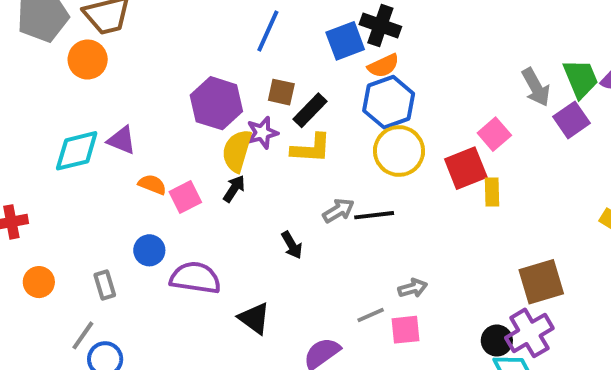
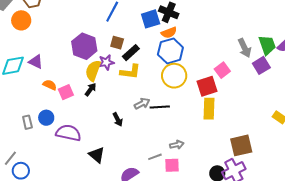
yellow rectangle: (492, 192) -> (209, 109), moved, size x1.5
gray rectangle: (105, 285) -> (27, 122), moved

